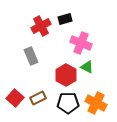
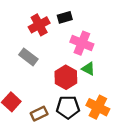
gray rectangle: (31, 56) -> (28, 57), turned -30
brown rectangle: (38, 98) -> (39, 114), moved

